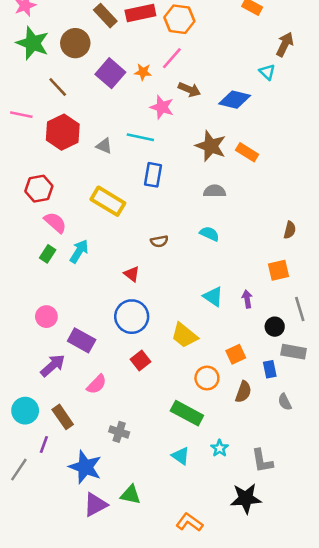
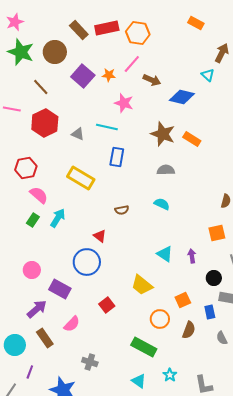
brown arrow: (189, 90) -> (152, 80), moved
blue circle: (132, 317) -> (87, 262), moved
brown rectangle: (63, 417) -> (45, 338), moved

